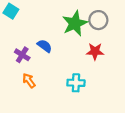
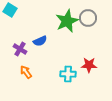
blue semicircle: (45, 46) -> (40, 41), turned 120
red star: (95, 51) -> (89, 65), moved

